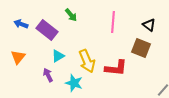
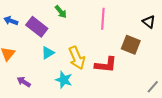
black triangle: (149, 25) -> (149, 22), moved
purple arrow: (48, 75) -> (24, 82), moved, turned -32

